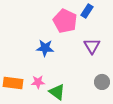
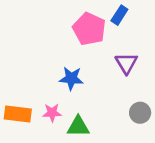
blue star: (45, 48) -> (71, 78), moved
green triangle: (57, 92) -> (78, 126), turned -36

